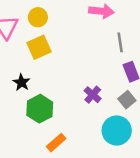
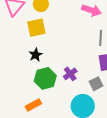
black star: (21, 82) -> (36, 55), moved
green hexagon: (40, 109) -> (45, 78), moved

